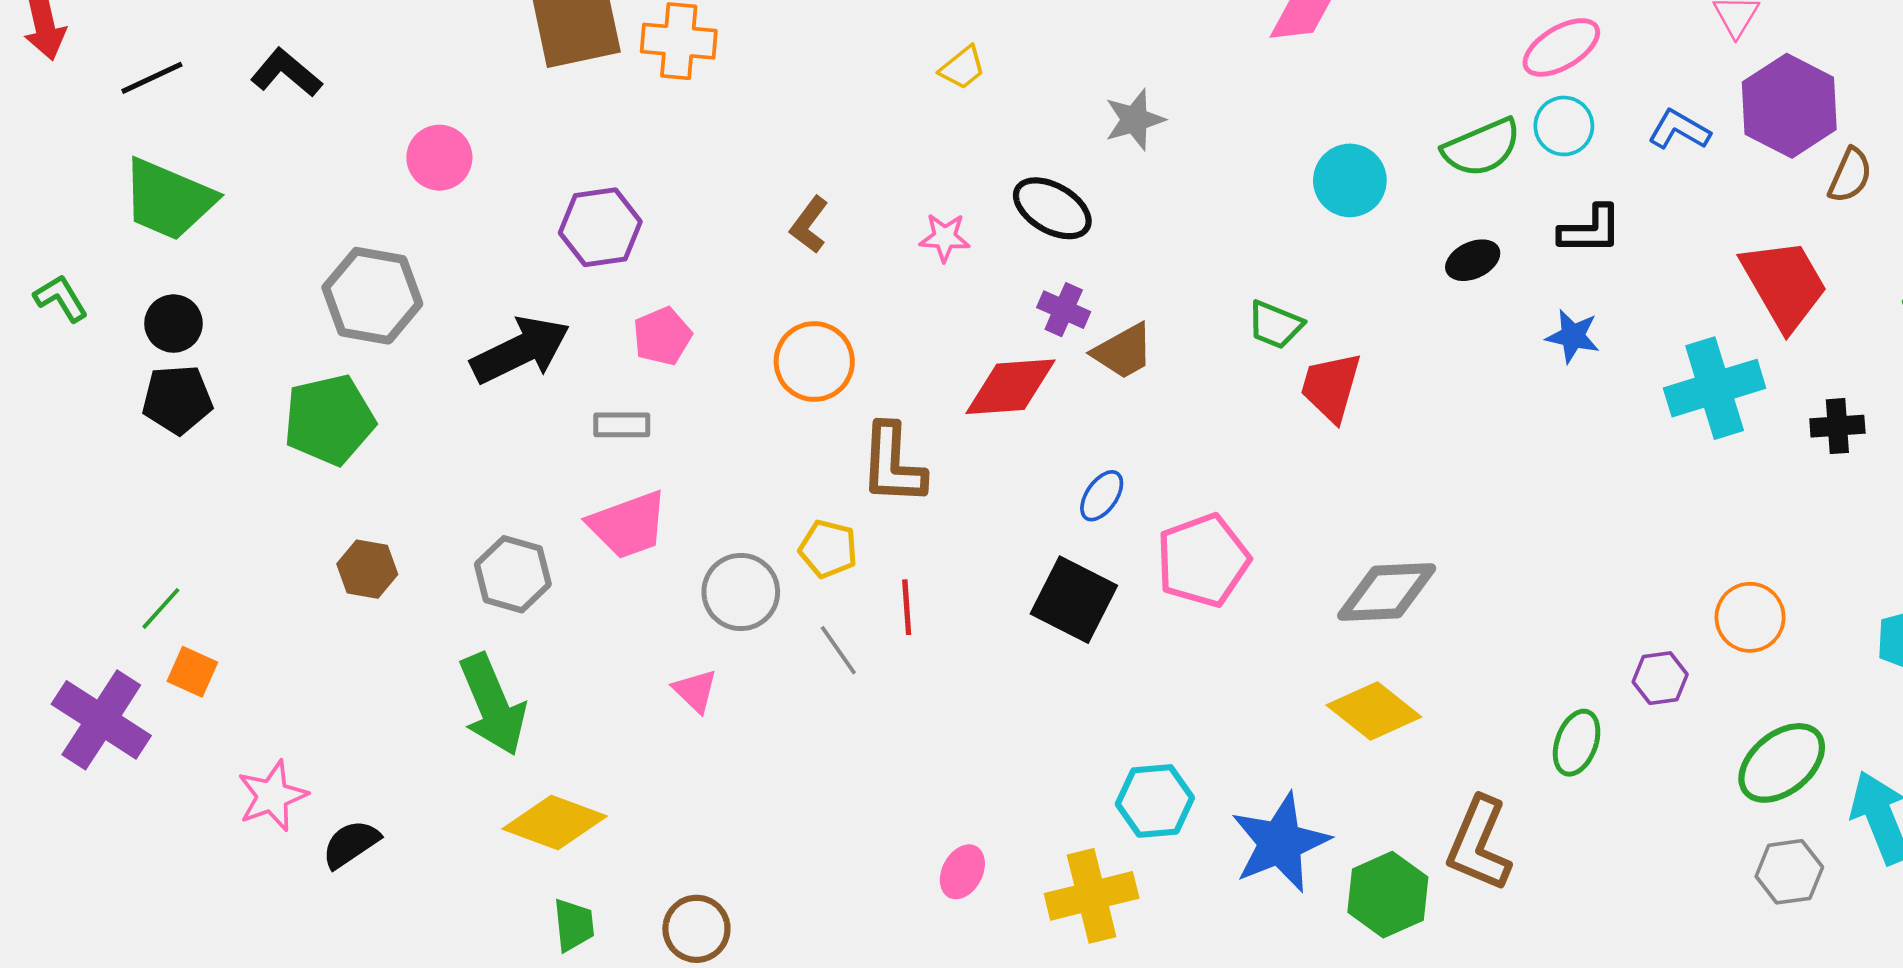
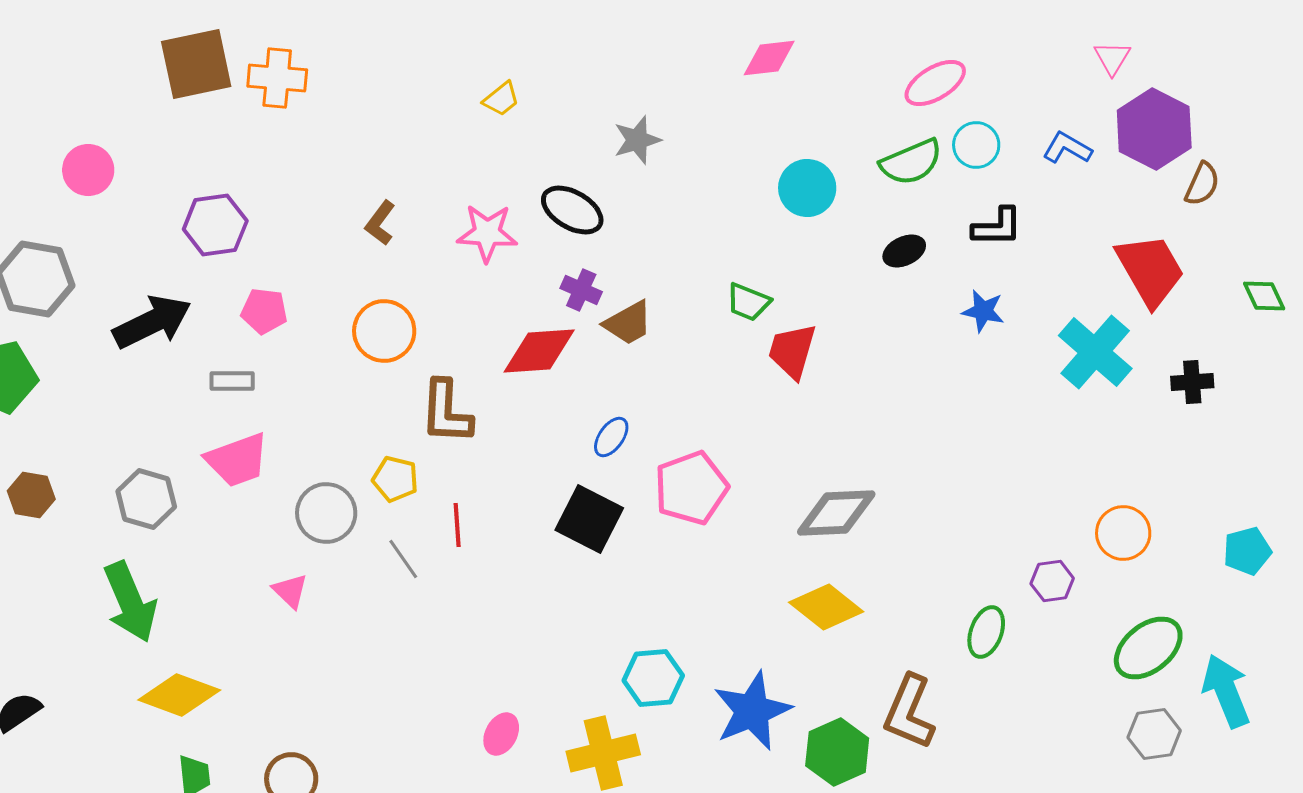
pink ellipse: (1561, 47) -> (935, 83), moved
pink star: (945, 237) -> (487, 233), size x1.5
pink pentagon: (662, 336) -> (264, 311), turned 30
cyan cross: (1715, 388) -> (1095, 352), turned -32

